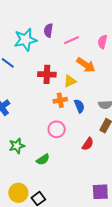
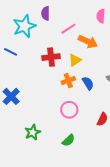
pink line: (71, 40) -> (68, 29), moved
green semicircle: (43, 159) -> (68, 140), moved

